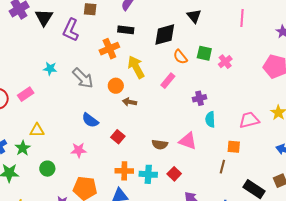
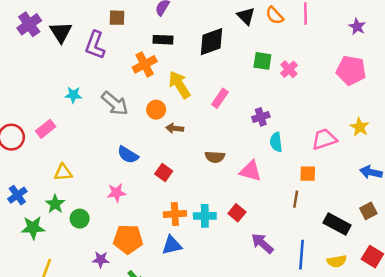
orange semicircle: (180, 57) -> (275, 15), moved
brown semicircle: (160, 144) -> (215, 157), moved
green star: (23, 148) -> (55, 204), moved

